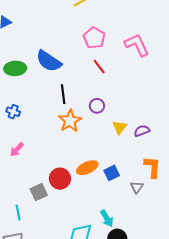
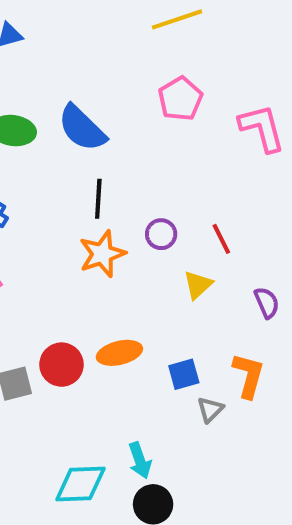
red line: (99, 67) -> (221, 239), moved
purple semicircle: (142, 131) -> (267, 303), moved, turned 77
blue square: (112, 173) -> (184, 374), moved

